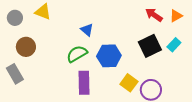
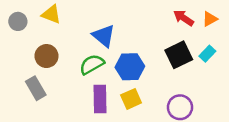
blue triangle: (87, 30) -> (104, 36), size x1.5
brown circle: (26, 47) -> (46, 56), moved
gray rectangle: (15, 74) -> (36, 88), moved
yellow square: (129, 83) -> (131, 99), moved, turned 30

